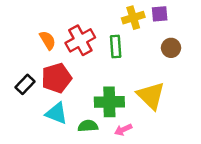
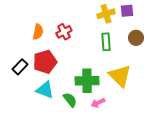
orange semicircle: (48, 40) -> (38, 32), turned 42
red cross: (80, 40) -> (64, 32), size x0.7
green rectangle: (116, 47) -> (106, 42), moved
green semicircle: (88, 126) -> (70, 100), turned 56

